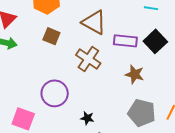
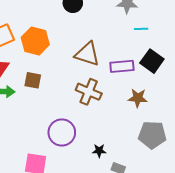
brown square: (51, 36) -> (33, 80), moved

